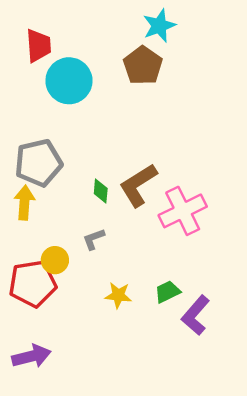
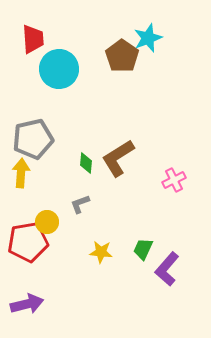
cyan star: (159, 26) -> (148, 38), moved
pink cross: (183, 211) -> (174, 180), moved, size x0.6
green trapezoid: (167, 292) -> (143, 249), turned -40

